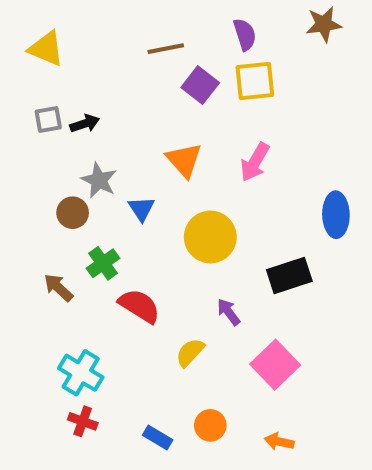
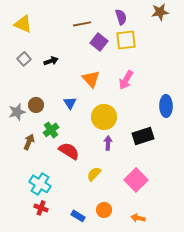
gray square: (48, 120) -> (24, 59), turned -32
black arrow: (85, 124) -> (51, 61), moved
gray star: (99, 180) -> (17, 112), moved, turned 30
brown arrow: (58, 288) -> (29, 142), turned 70
purple arrow: (229, 312) -> (108, 143), moved, turned 40

